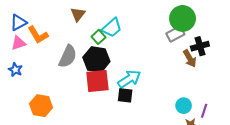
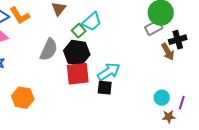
orange L-shape: (38, 35) -> (20, 16), moved

